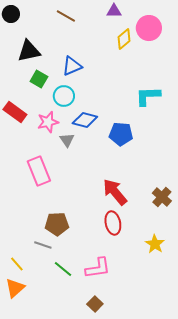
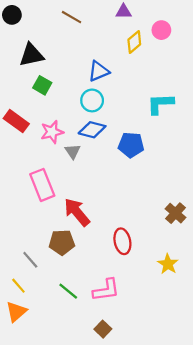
pink circle: (149, 28) -> (161, 30), size x0.7
blue triangle: (72, 66) -> (99, 71), moved
cyan circle: (64, 96) -> (92, 100), moved
red arrow: (115, 192) -> (77, 212), moved
gray line: (43, 245) -> (30, 260), moved, turned 30

